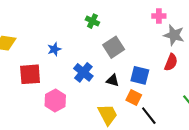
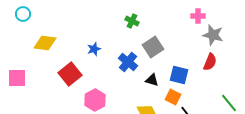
blue cross: (83, 72) -> (128, 62), moved
red square: (30, 74) -> (70, 74), turned -35

